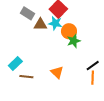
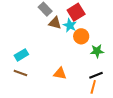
green star: (74, 41) -> (97, 51), moved
orange triangle: (57, 72) -> (60, 73), turned -48
brown line: (26, 77) -> (20, 73), moved

